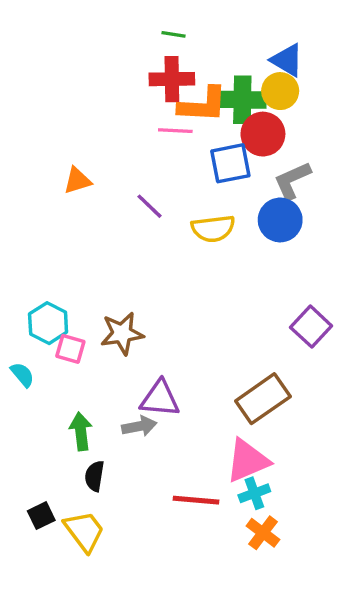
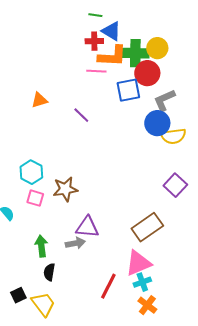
blue triangle: (287, 60) -> (111, 31), moved
red cross: (172, 79) -> (94, 41), size x0.7
yellow semicircle: (213, 229) -> (173, 136), moved
cyan hexagon: (48, 323) -> (31, 172), moved
red line: (196, 500) -> (108, 286), turned -68

